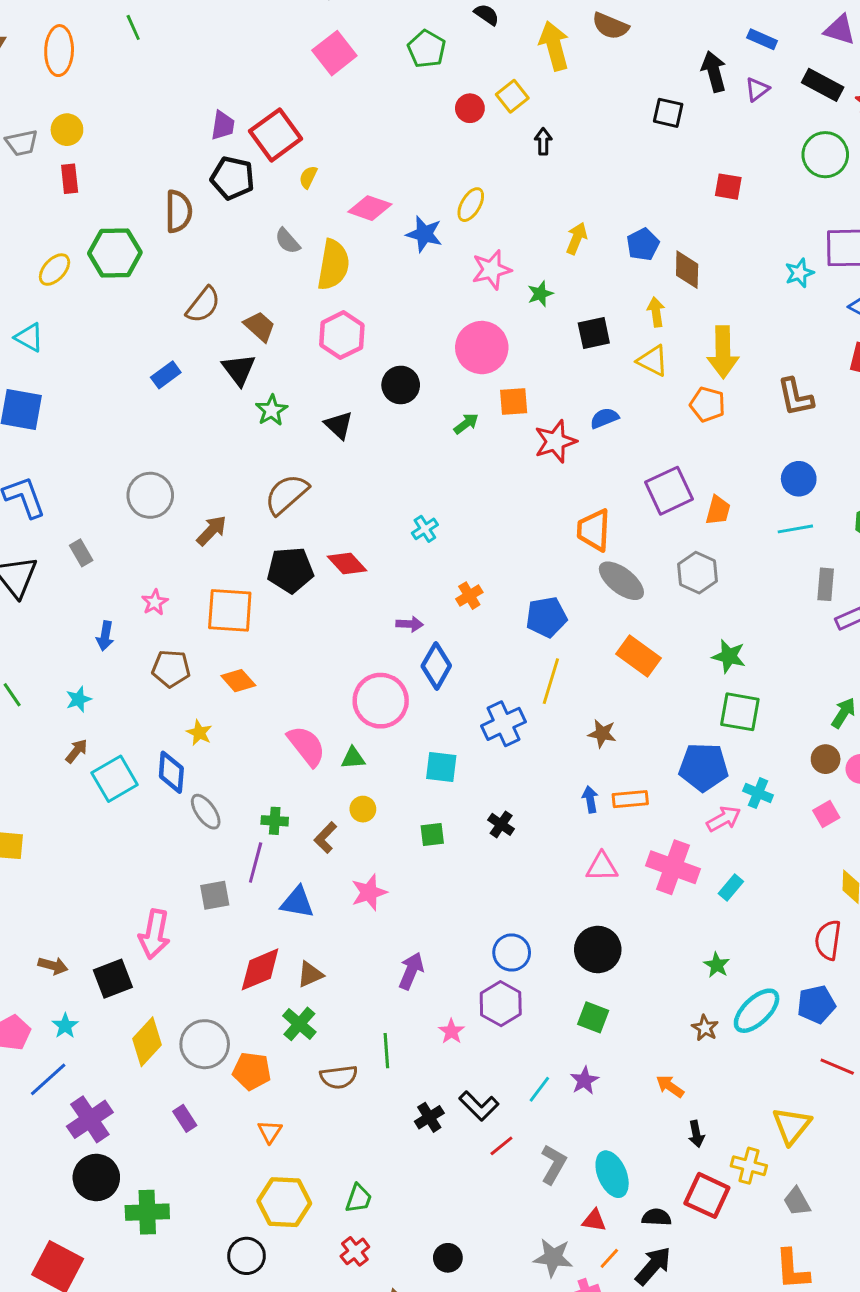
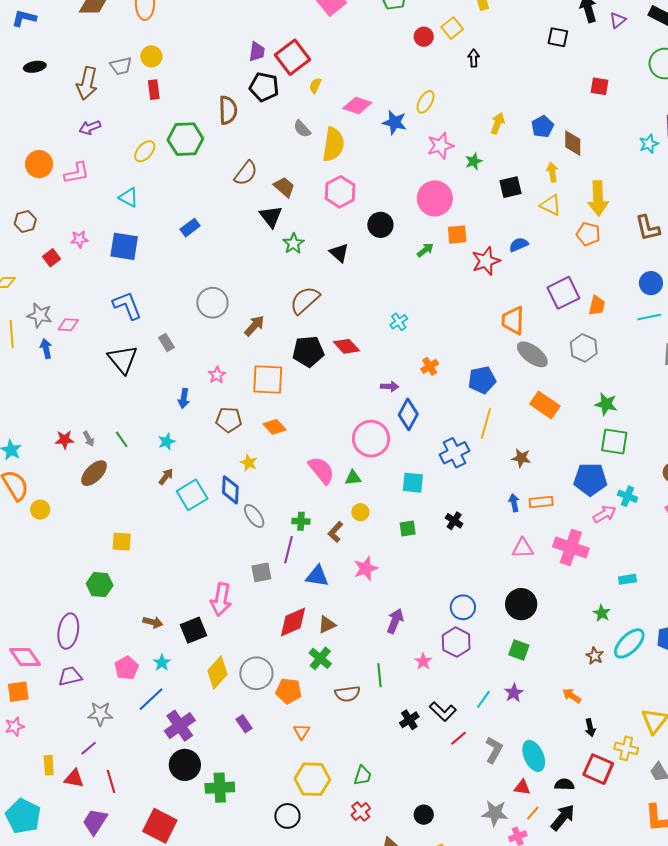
blue rectangle: (166, 375) -> (190, 228), moved
cyan rectangle: (731, 887) -> (627, 579), moved, turned 42

